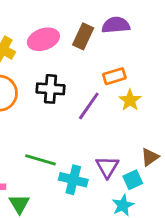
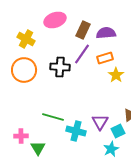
purple semicircle: (116, 25) -> (106, 33), moved
pink ellipse: (43, 39) -> (55, 20), moved
purple line: (89, 106) -> (82, 54), moved

